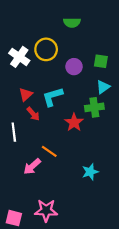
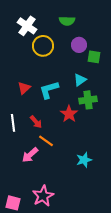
white cross: (19, 57) -> (27, 26), moved
purple circle: (74, 67) -> (79, 45), moved
cyan triangle: (103, 87) -> (80, 80), moved
red arrow: (33, 114) -> (36, 122), moved
pink star: (46, 211) -> (43, 196), turned -30

